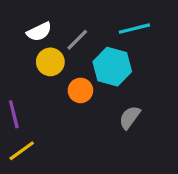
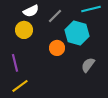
yellow circle: (50, 62) -> (24, 30), moved

